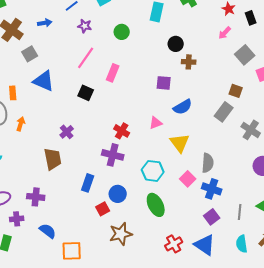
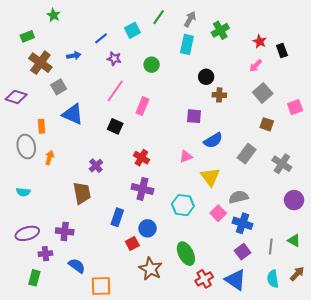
gray square: (245, 55) -> (263, 93), moved
gray rectangle: (224, 112) -> (247, 154), moved
red cross: (122, 131) -> (141, 158), moved
gray semicircle: (208, 163) -> (238, 197), turned -108
green ellipse: (156, 205) -> (186, 254), moved
brown star: (121, 234) -> (151, 269), turned -30

